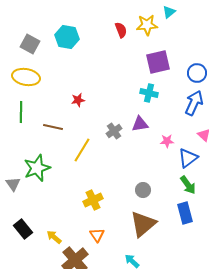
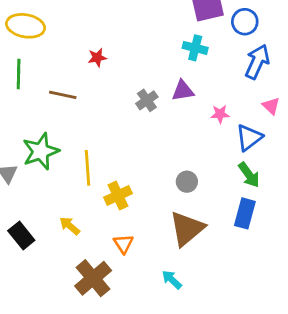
blue circle: (197, 73) -> (245, 22), moved
yellow line: (82, 150) -> (88, 168), moved, turned -35
blue rectangle: (185, 213) -> (245, 213), turned 30
yellow arrow: (54, 237) -> (70, 226), moved

